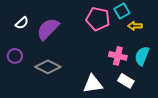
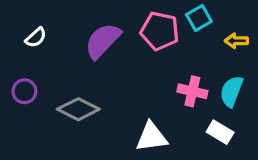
yellow arrow: (135, 26) -> (236, 41), moved
purple semicircle: (48, 29) -> (103, 41), moved
white rectangle: (126, 81) -> (220, 132), moved

